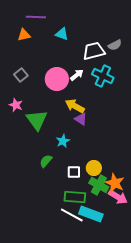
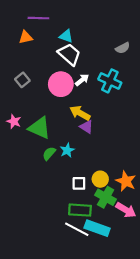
white trapezoid: (94, 51) -> (69, 54), moved, turned 55
pink star: (16, 105) -> (14, 122), moved
green triangle: (37, 120) -> (39, 128), turned -30
green semicircle: (46, 161) -> (49, 153), moved
orange star: (115, 183) -> (126, 181), moved

